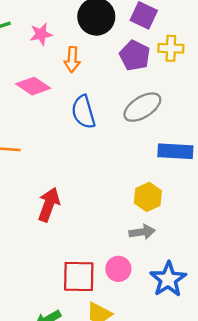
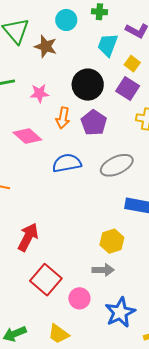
purple pentagon: (135, 56) -> (94, 123), moved
blue semicircle: (83, 112) -> (67, 163), turned 88
red square: (79, 276) -> (46, 280), moved, turned 32

